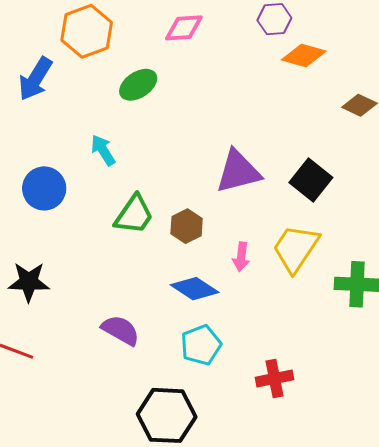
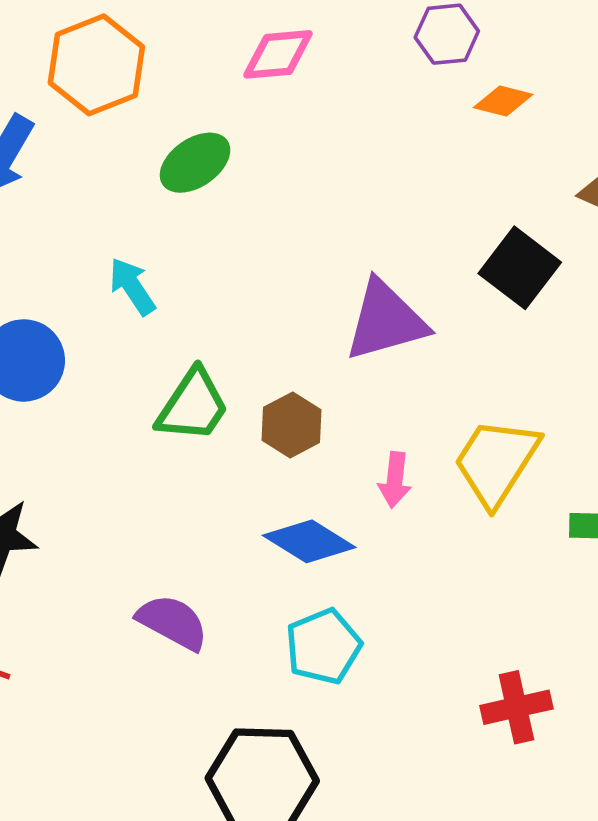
orange diamond: (304, 56) -> (503, 101), size x0.7
black square: (311, 180) -> (520, 268), moved
red cross: (274, 378) -> (516, 707), moved

